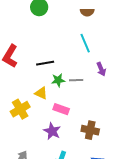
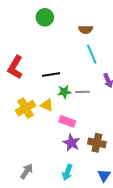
brown semicircle: (87, 12) -> (86, 30), moved
yellow cross: (20, 109) -> (25, 108), moved
purple star: (52, 131) -> (71, 143), moved

